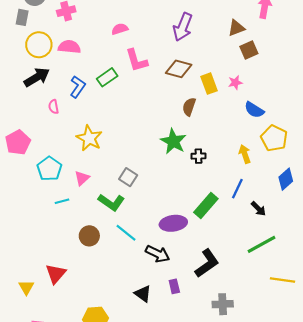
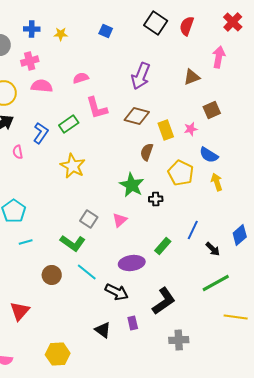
pink semicircle: (69, 47) -> (42, 86), moved
brown square: (249, 50) -> (212, 110), moved
yellow star: (89, 138) -> (73, 166), moved
yellow pentagon: (274, 138) -> (181, 173), moved
yellow arrow: (245, 154) -> (217, 182), moved
pink triangle: (82, 178) -> (120, 220), moved
blue diamond: (286, 179) -> (240, 235), moved
green rectangle: (206, 205) -> (163, 246), size x0.7

